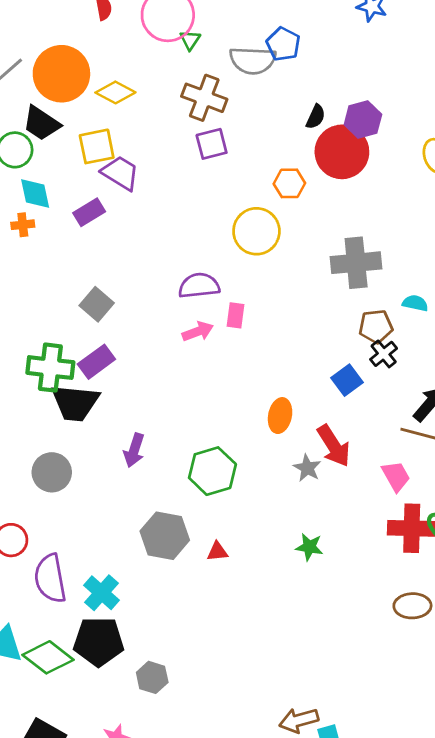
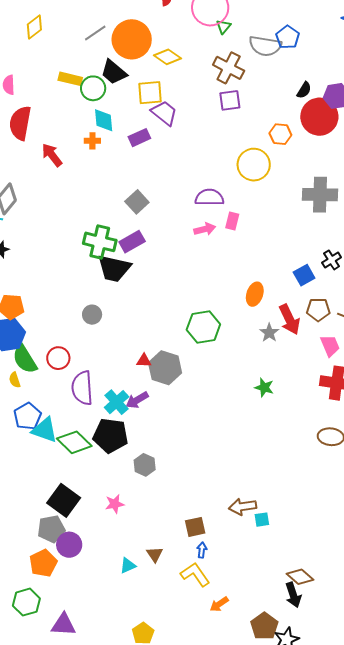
brown pentagon: (376, 326) -> (318, 310), moved
purple arrow: (134, 450) -> (137, 400), moved, turned 35
gray circle: (52, 472) -> (92, 315), size x0.7
red triangle: (217, 552) -> (144, 361), moved

